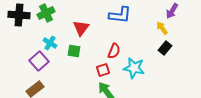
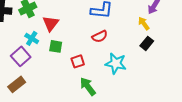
red triangle: (81, 28) -> (51, 23), moved
red semicircle: (114, 51) -> (100, 36), moved, turned 42
red square: (103, 70) -> (78, 61), moved

